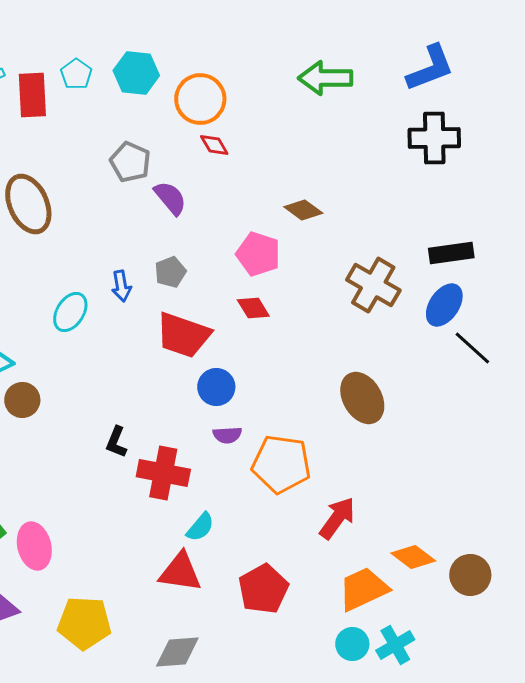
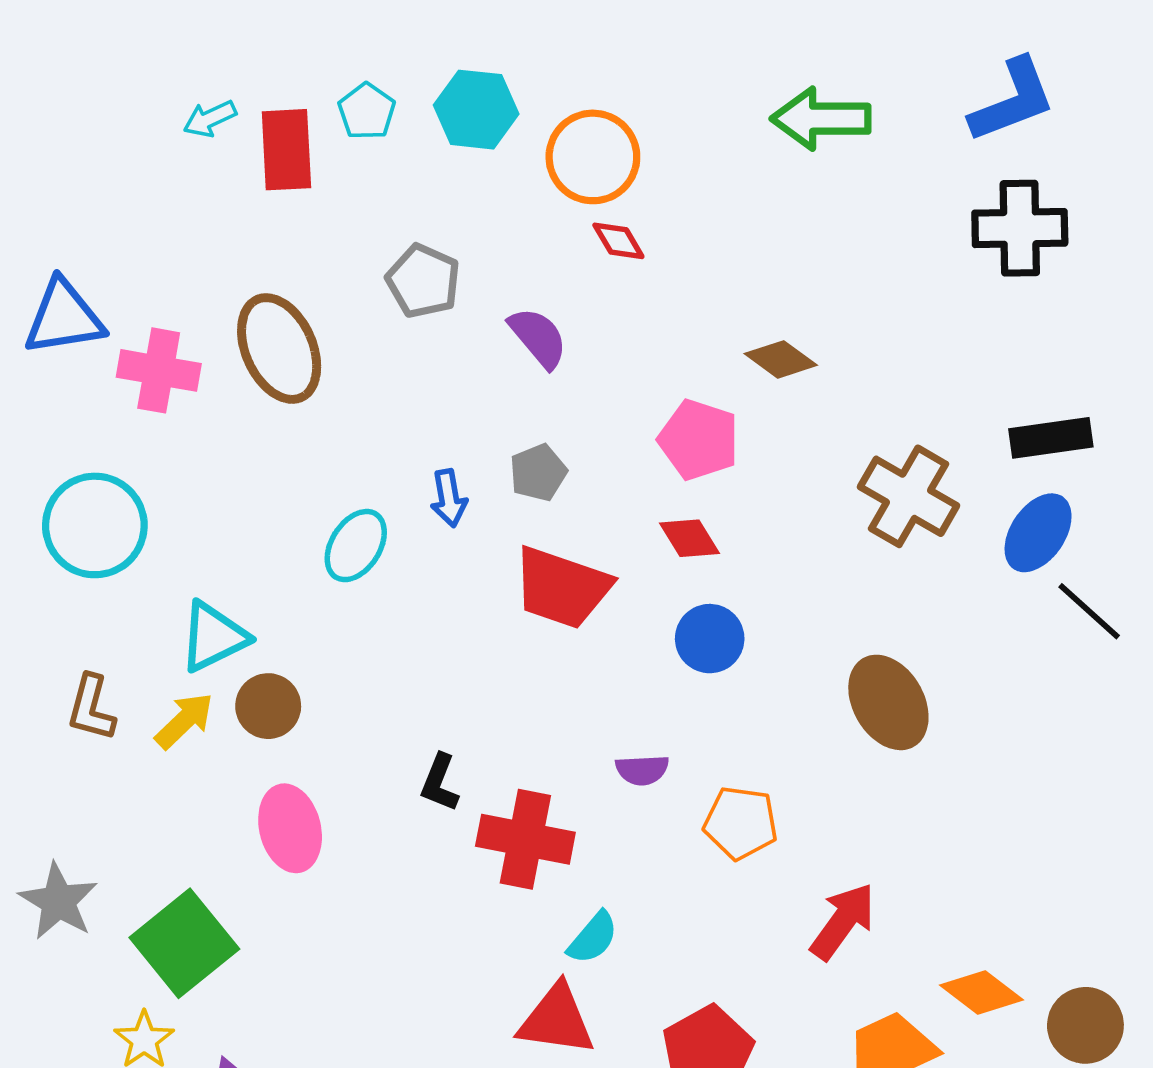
gray pentagon: (130, 162) -> (423, 281), moved
blue circle: (216, 387) -> (710, 639), moved
orange pentagon: (281, 464) -> (741, 823), size x0.7
pink ellipse: (34, 546) -> (290, 828), moved

